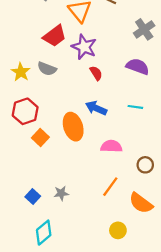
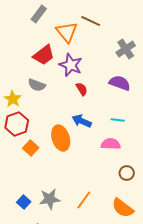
yellow star: (21, 72) -> (13, 99), moved
pink semicircle: (111, 146) -> (111, 144), moved
orange line: (110, 187) -> (84, 200), moved
gray star: (61, 193) -> (50, 199), size x1.5

